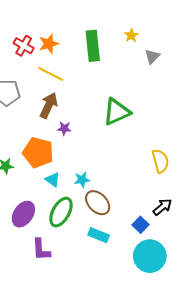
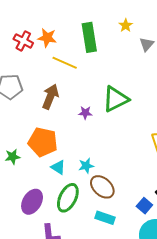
orange star: (49, 44) -> (47, 38), turned 30
yellow line: (51, 74) -> (65, 63), moved
purple star: (64, 128) -> (85, 113), moved

